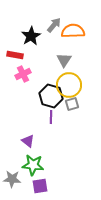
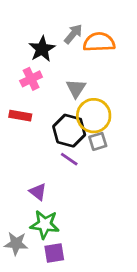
red rectangle: (15, 55) -> (20, 116), moved
gray triangle: (64, 60) -> (76, 88), moved
pink cross: (23, 74) -> (31, 79), moved
purple line: (51, 117) -> (69, 159), turned -56

